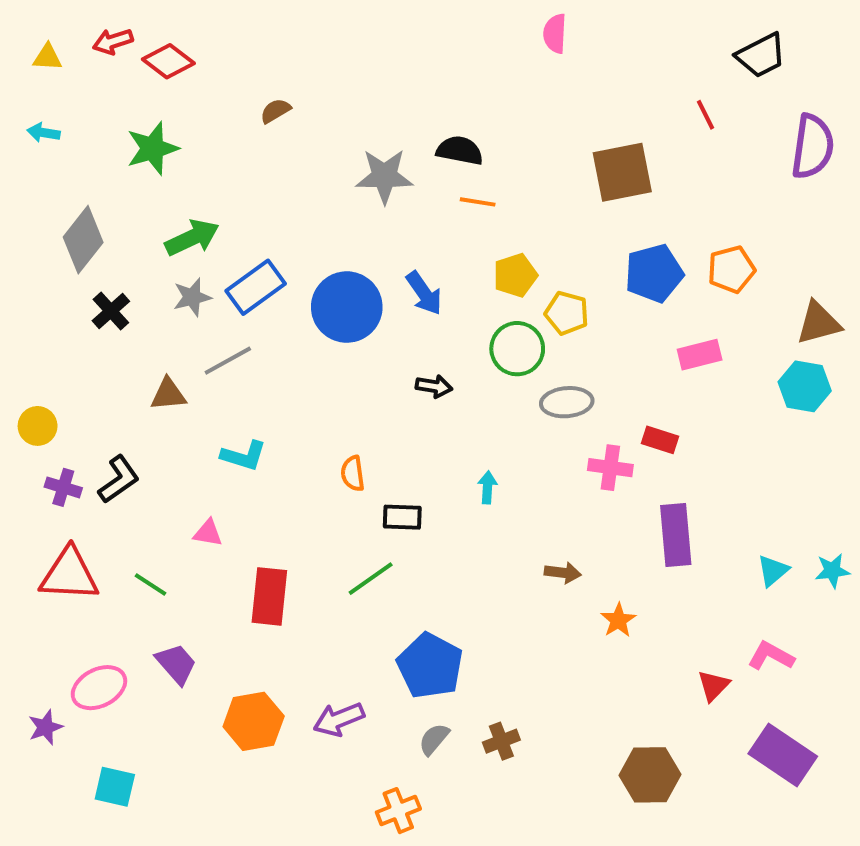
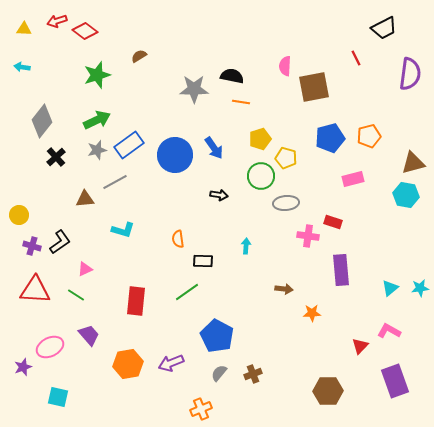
pink semicircle: (555, 33) -> (285, 66), moved
green star: (152, 148) -> (97, 75), moved
pink triangle: (208, 533) -> (85, 269), moved, turned -35
orange star: (618, 620) -> (312, 313), turned 30
purple rectangle: (783, 755) -> (395, 381), turned 36

